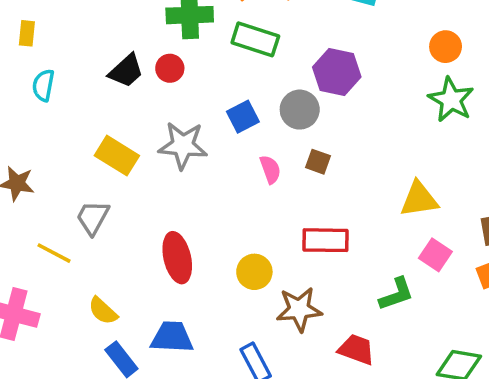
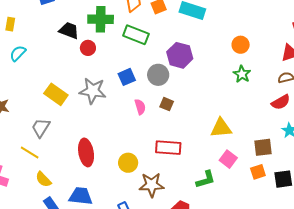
black trapezoid: (126, 71) -> (69, 30), moved, turned -120
cyan semicircle: (43, 85) -> (18, 53), turned 30
green star: (451, 100) -> (242, 74), size x0.7
yellow line: (54, 253) -> (30, 152), moved

